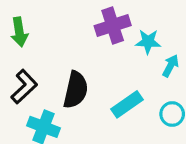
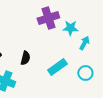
black semicircle: (76, 90) -> (25, 58), size x0.6

